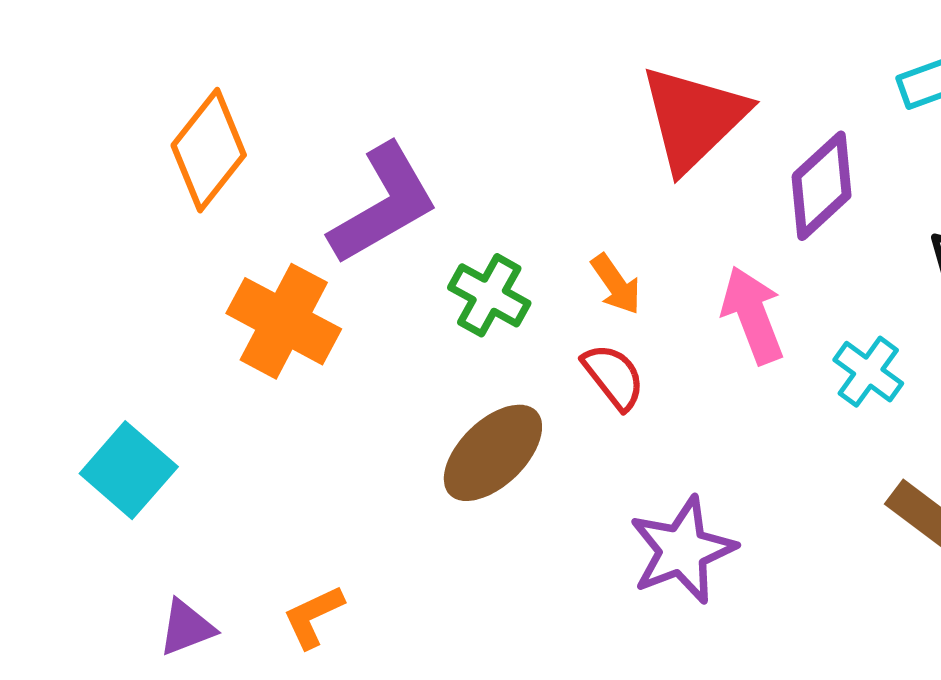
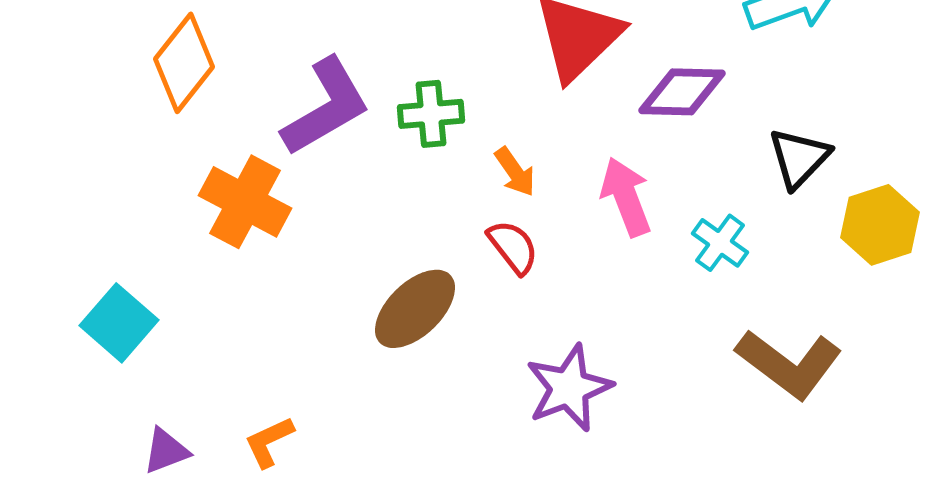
purple diamond: (822, 186) -> (682, 92), turned 44
green cross: (489, 295) -> (431, 114), moved, turned -34

